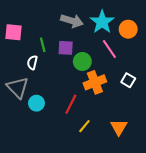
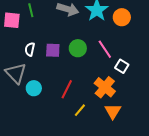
green line: (43, 45) -> (31, 10), moved
purple square: (66, 48) -> (53, 50), moved
pink line: (109, 49) -> (105, 49), moved
orange cross: (95, 82) -> (105, 87), moved, turned -30

